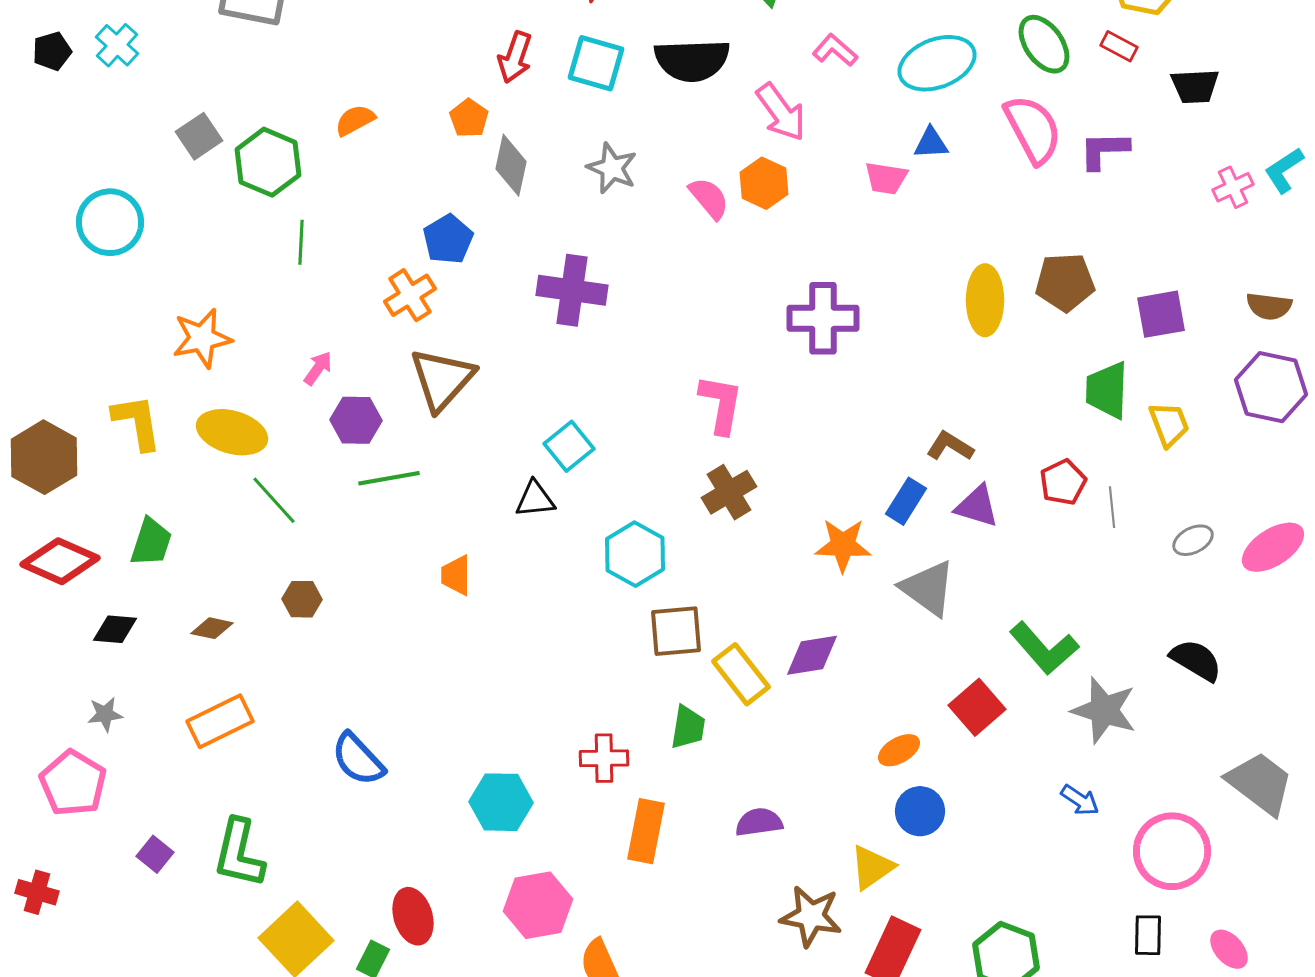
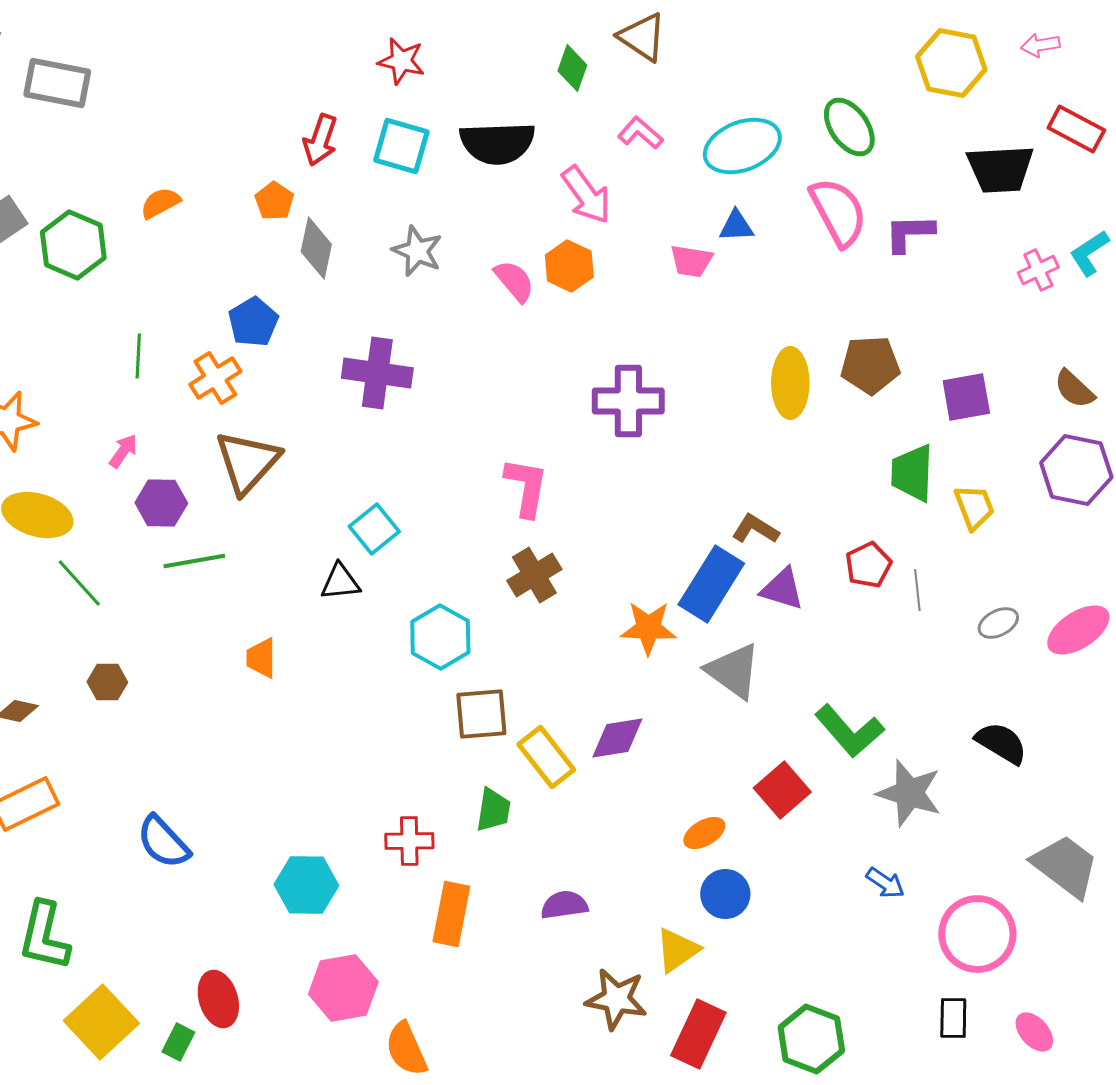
red rectangle: (1119, 46) -> (1076, 129), moved, size x1.5
black trapezoid: (1195, 86) -> (1000, 169), size x1.4
green line: (301, 242) -> (138, 356), moved
brown semicircle: (1269, 306) -> (1074, 389), turned 36
blue rectangle: (906, 501) -> (711, 584), size x1.6

